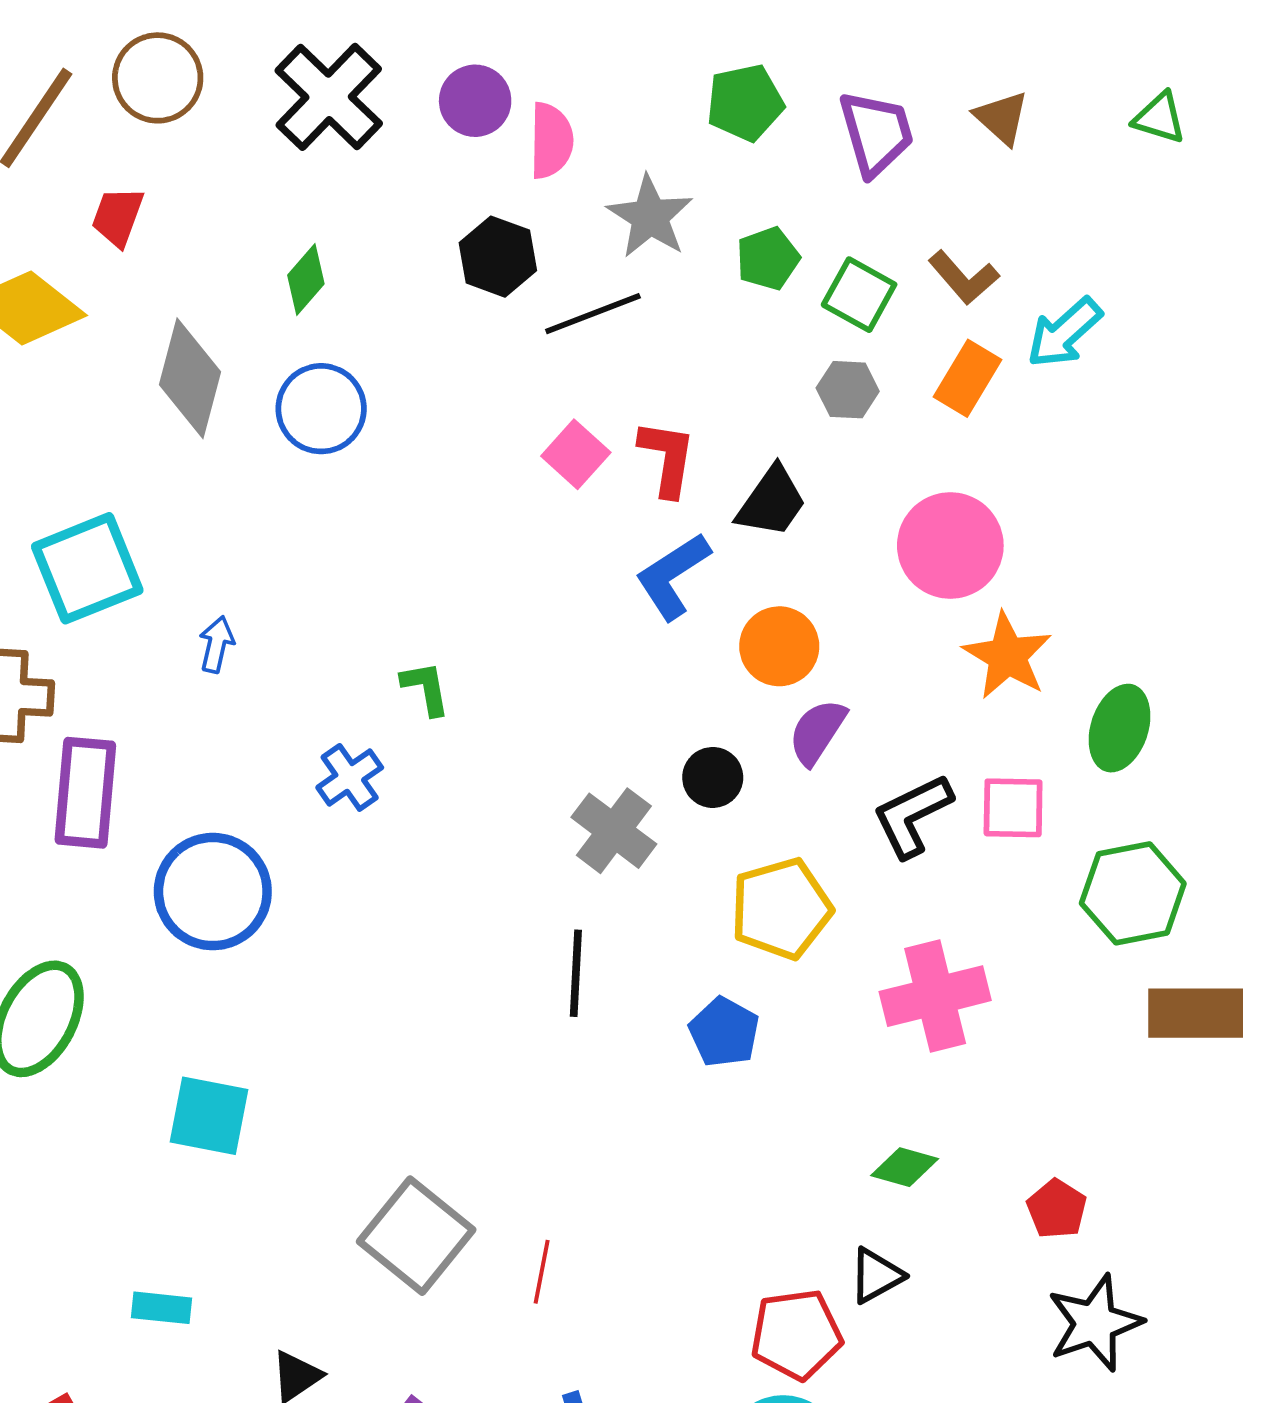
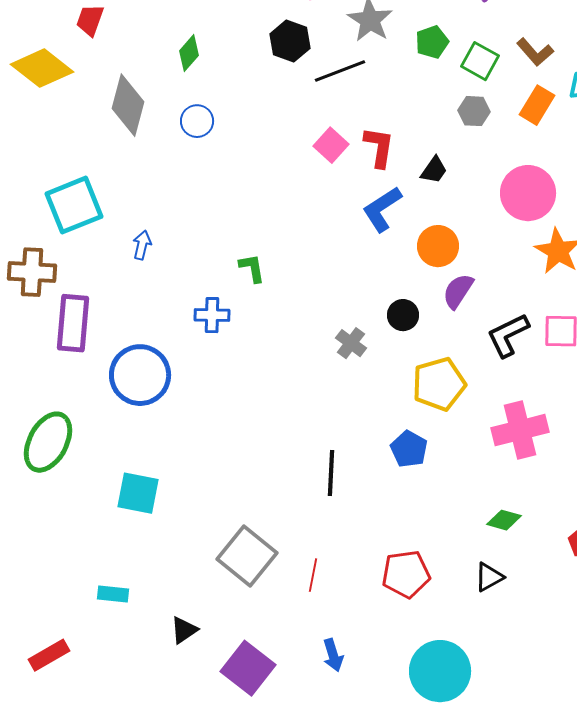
blue circle: (321, 409) -> (197, 121), size x0.7
black trapezoid: (772, 502) -> (434, 170), size x0.7
blue cross: (350, 777) -> (212, 315), turned 36
gray cross: (614, 831) -> (351, 343), size x0.7
black line: (576, 973) -> (331, 473), moved
red pentagon: (796, 1334) -> (406, 574), moved

